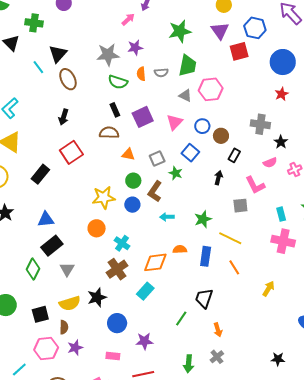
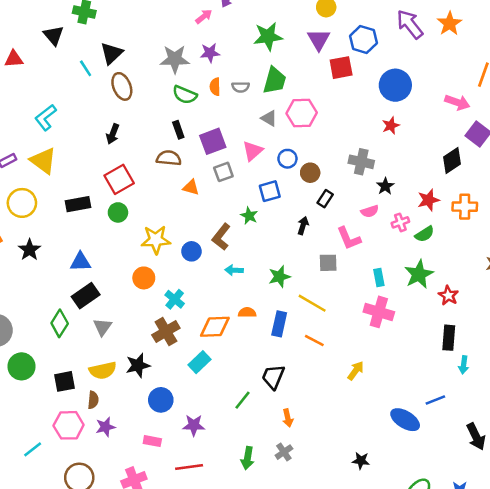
blue square: (190, 153) -> (270, 191), turned 30
gray square: (157, 158) -> (223, 172), moved
black rectangle: (40, 174) -> (78, 204), turned 36
green circle: (133, 181) -> (118, 212), moved
orange line: (234, 267) -> (314, 340), turned -35

